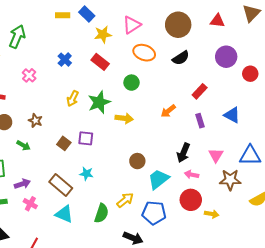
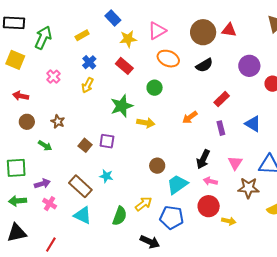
yellow rectangle: (63, 15) -> (82, 35), moved, turned -32
red triangle: (217, 21) -> (229, 30), moved
yellow arrow: (73, 99) -> (88, 85), moved

